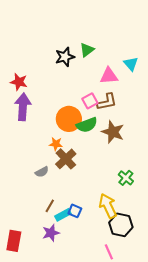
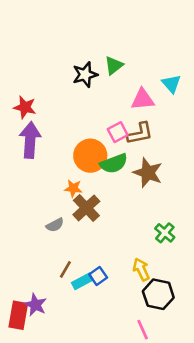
yellow arrow: (108, 206) -> (141, 269), size x0.7
blue square: (75, 211) -> (98, 276), turned 32
purple star: (51, 233) -> (35, 305), moved, turned -30

